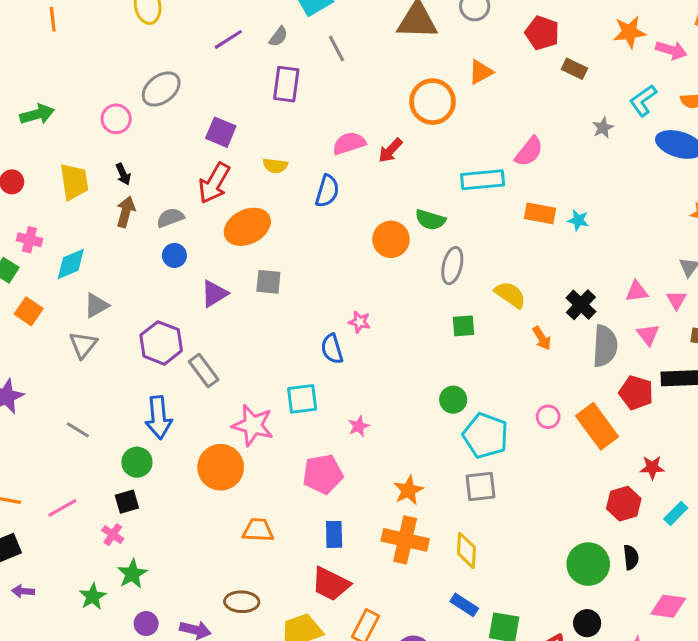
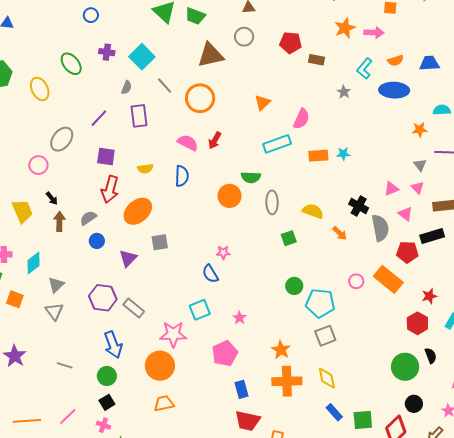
purple line: (228, 39) -> (99, 118), moved
orange triangle: (481, 72) -> (262, 103), moved
orange circle: (433, 102) -> (200, 98), moved
pink semicircle: (349, 143) -> (188, 143), turned 60
orange trapezoid: (258, 530) -> (164, 404), moved
blue rectangle: (464, 605) -> (334, 412), turned 30

